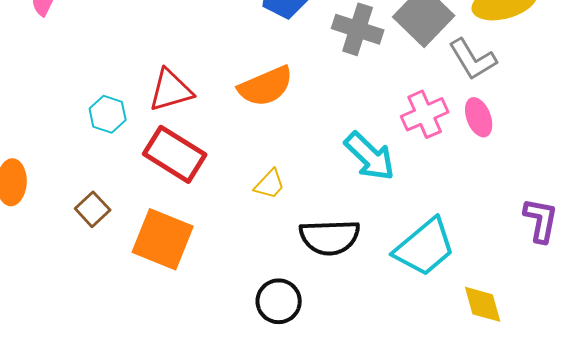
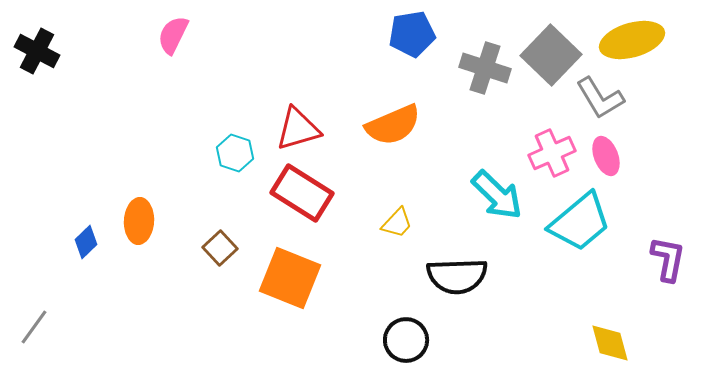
cyan trapezoid: (425, 247) -> (580, 222), moved

